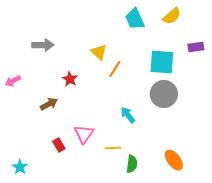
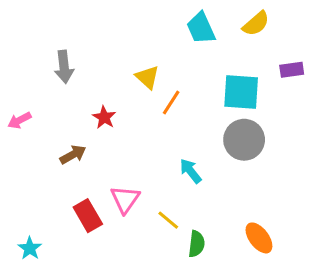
gray arrow: (43, 45) -> (64, 67), turned 85
red rectangle: (59, 145) -> (88, 216), size x1.5
yellow line: (113, 148) -> (168, 220), turned 42

